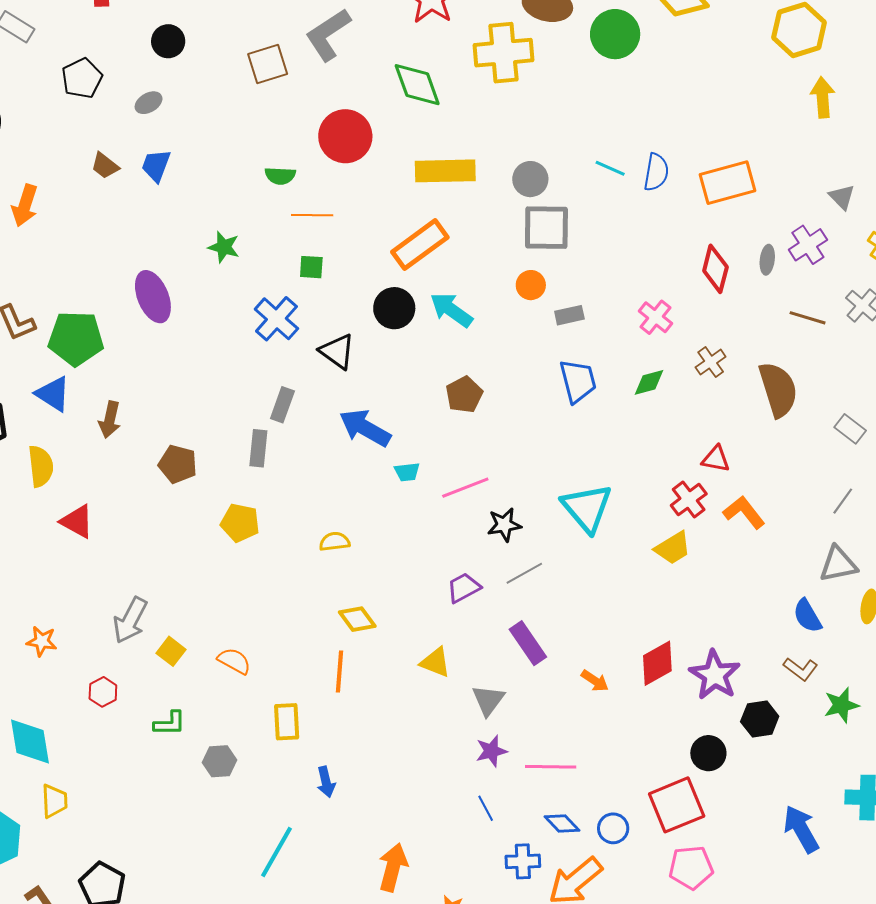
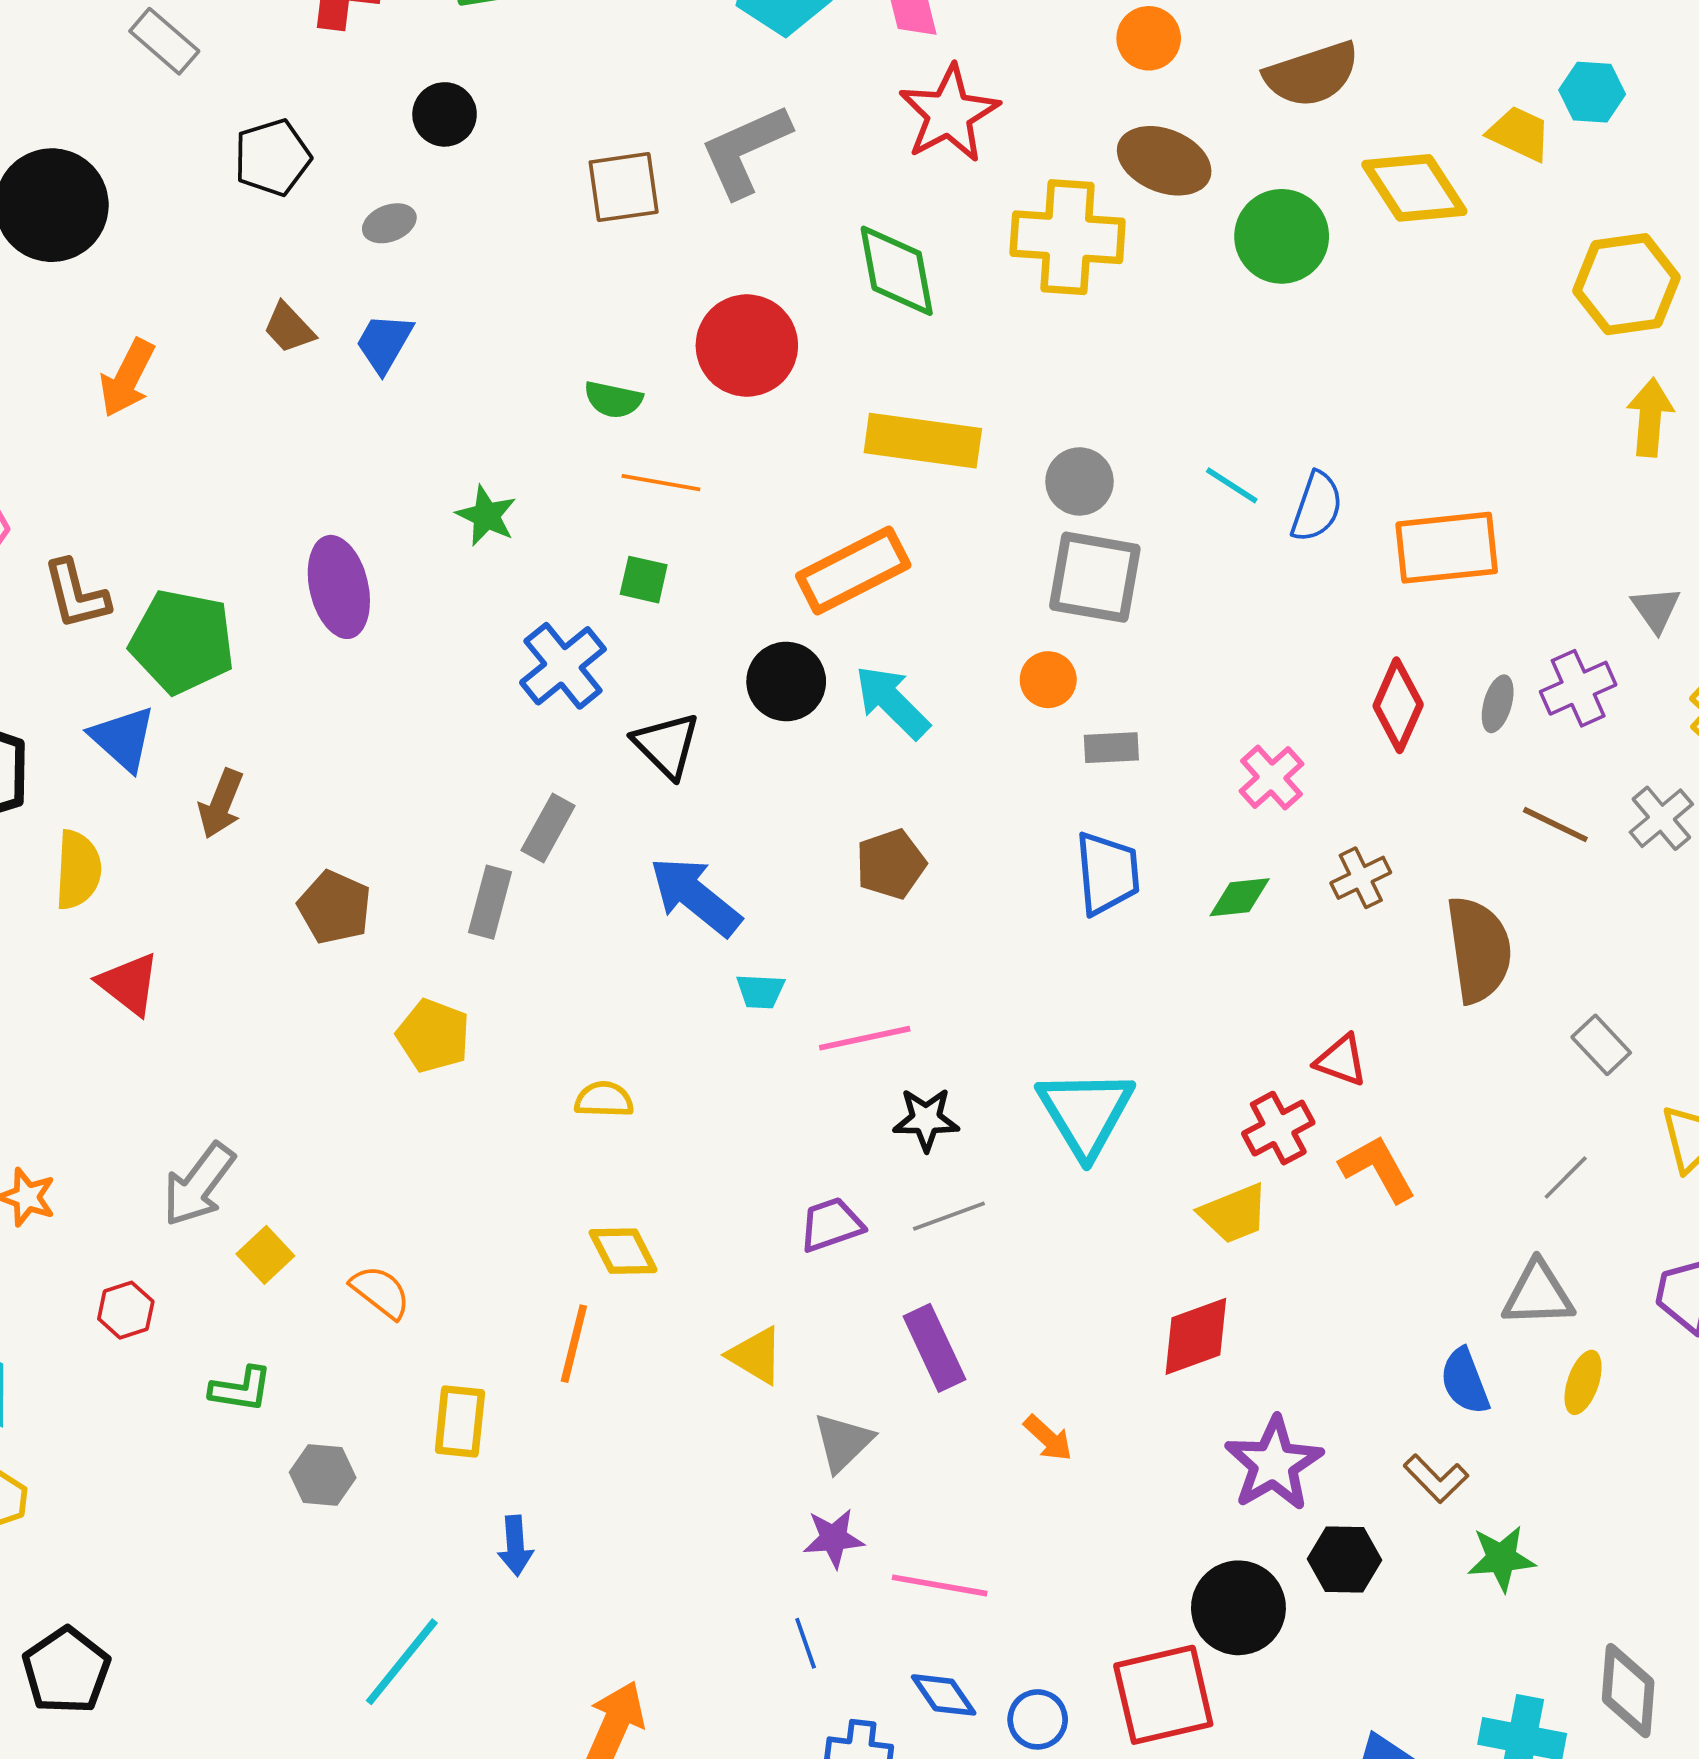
red diamond: (657, 663) -> (1196, 1336), moved
black circle: (708, 753) -> (1238, 1608), size x1.4

